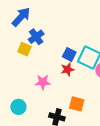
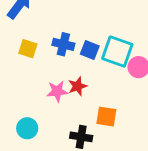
blue cross: (36, 37) -> (63, 44), moved, turned -35
red star: (67, 69) -> (78, 86), moved

